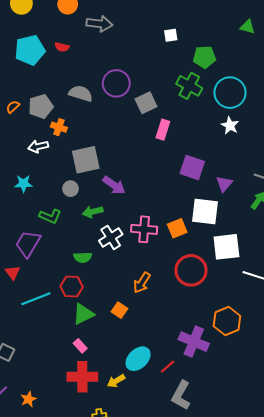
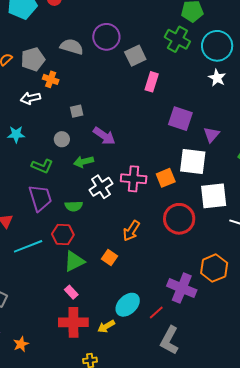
gray square: (86, 160) -> (77, 111), size x0.5
purple trapezoid: (28, 244) -> (40, 198), moved, turned 132

